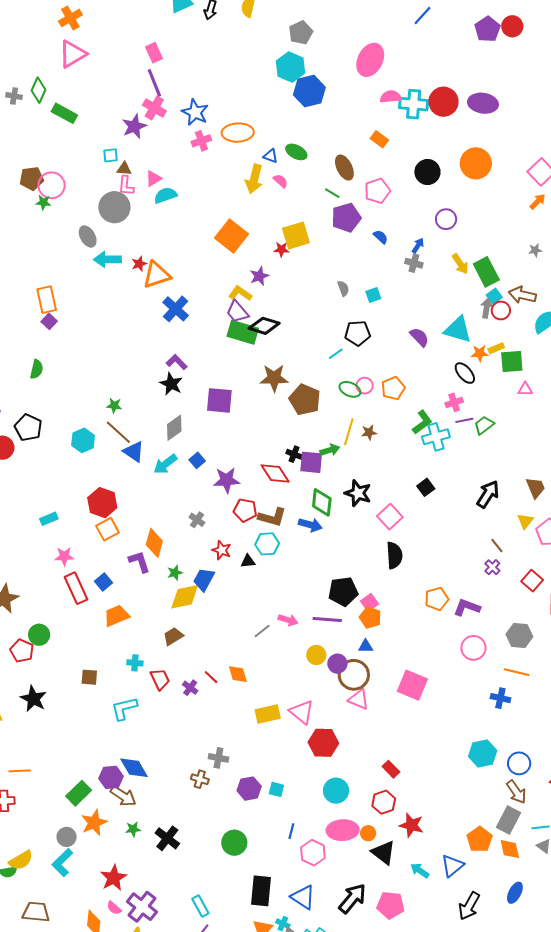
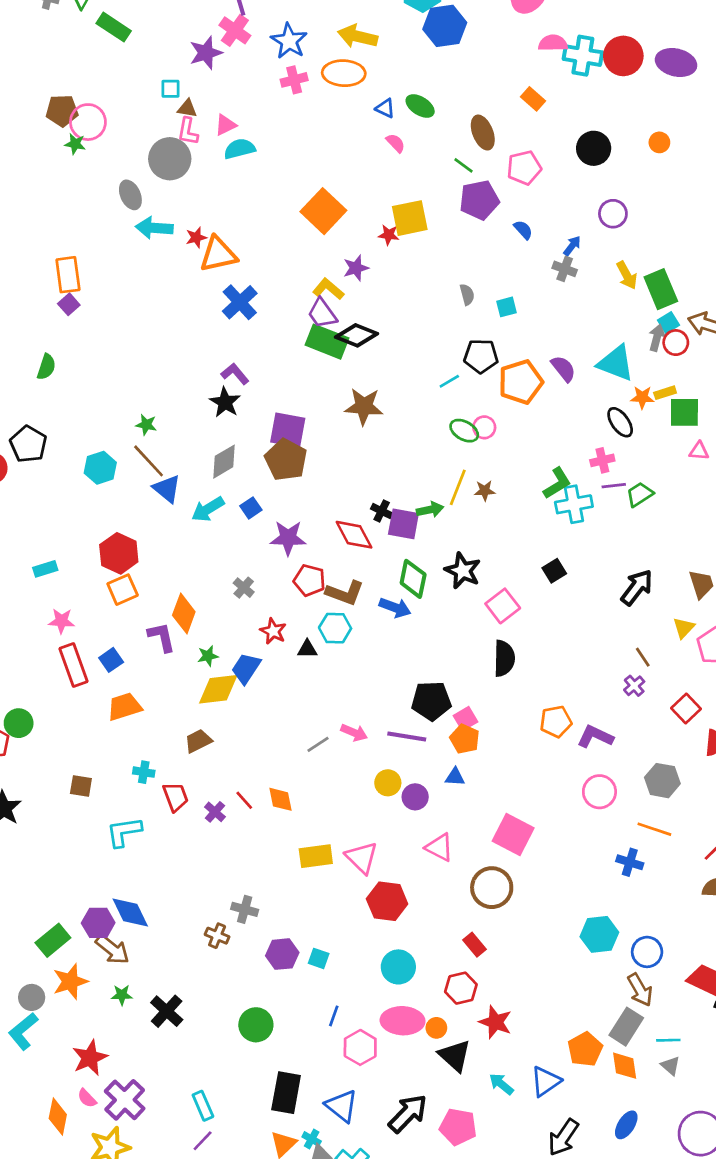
orange circle: (476, 163) -> (659, 142), size x0.5
yellow arrow: (254, 179) -> (358, 36), moved, turned 84
orange pentagon: (393, 388) -> (521, 382), moved, size x1.4
brown pentagon: (305, 400) -> (286, 460), moved
brown circle: (354, 675) -> (492, 888), moved

